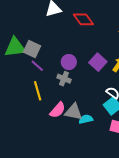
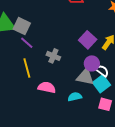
purple circle: (69, 62) -> (92, 63), moved
pink semicircle: (58, 110) -> (47, 87), turned -120
gray triangle: (74, 112) -> (85, 77), moved

